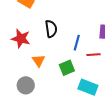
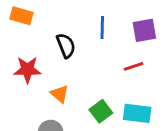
blue line: (77, 43) -> (102, 28), moved
green square: (67, 68) -> (101, 111), moved

